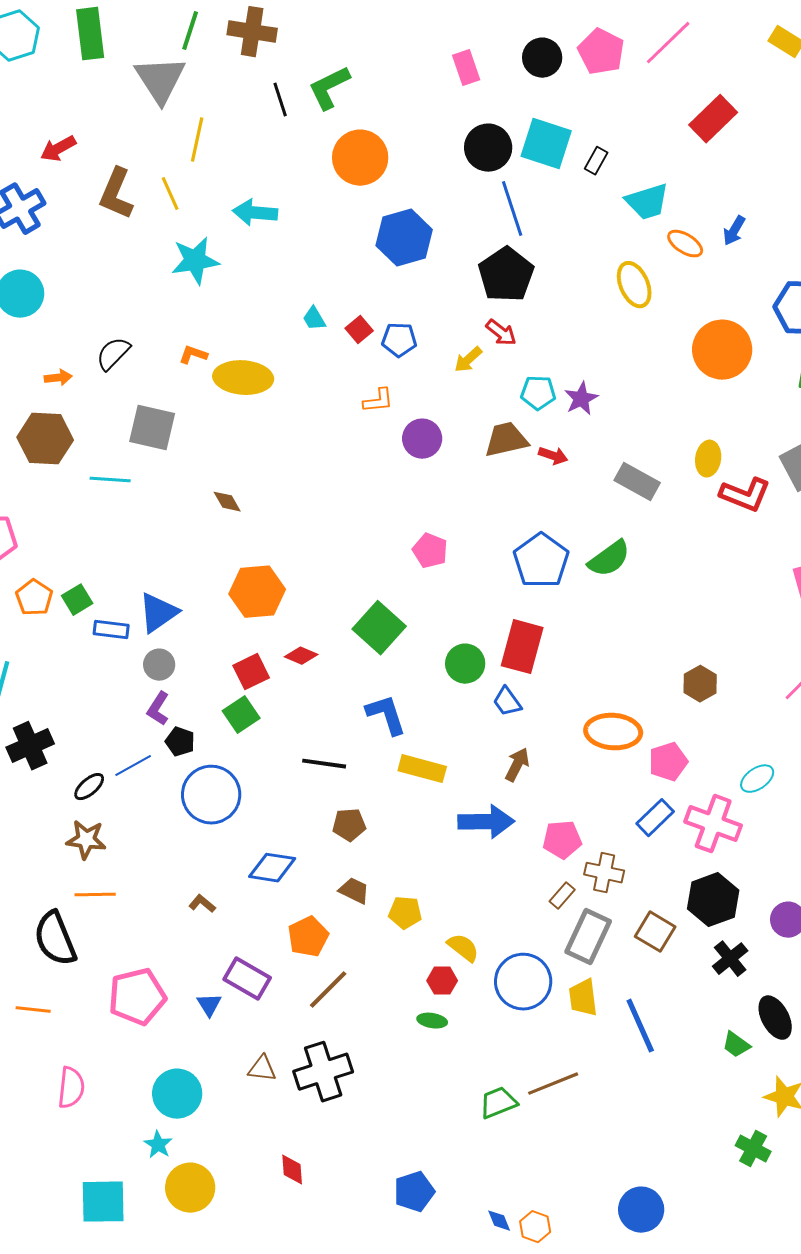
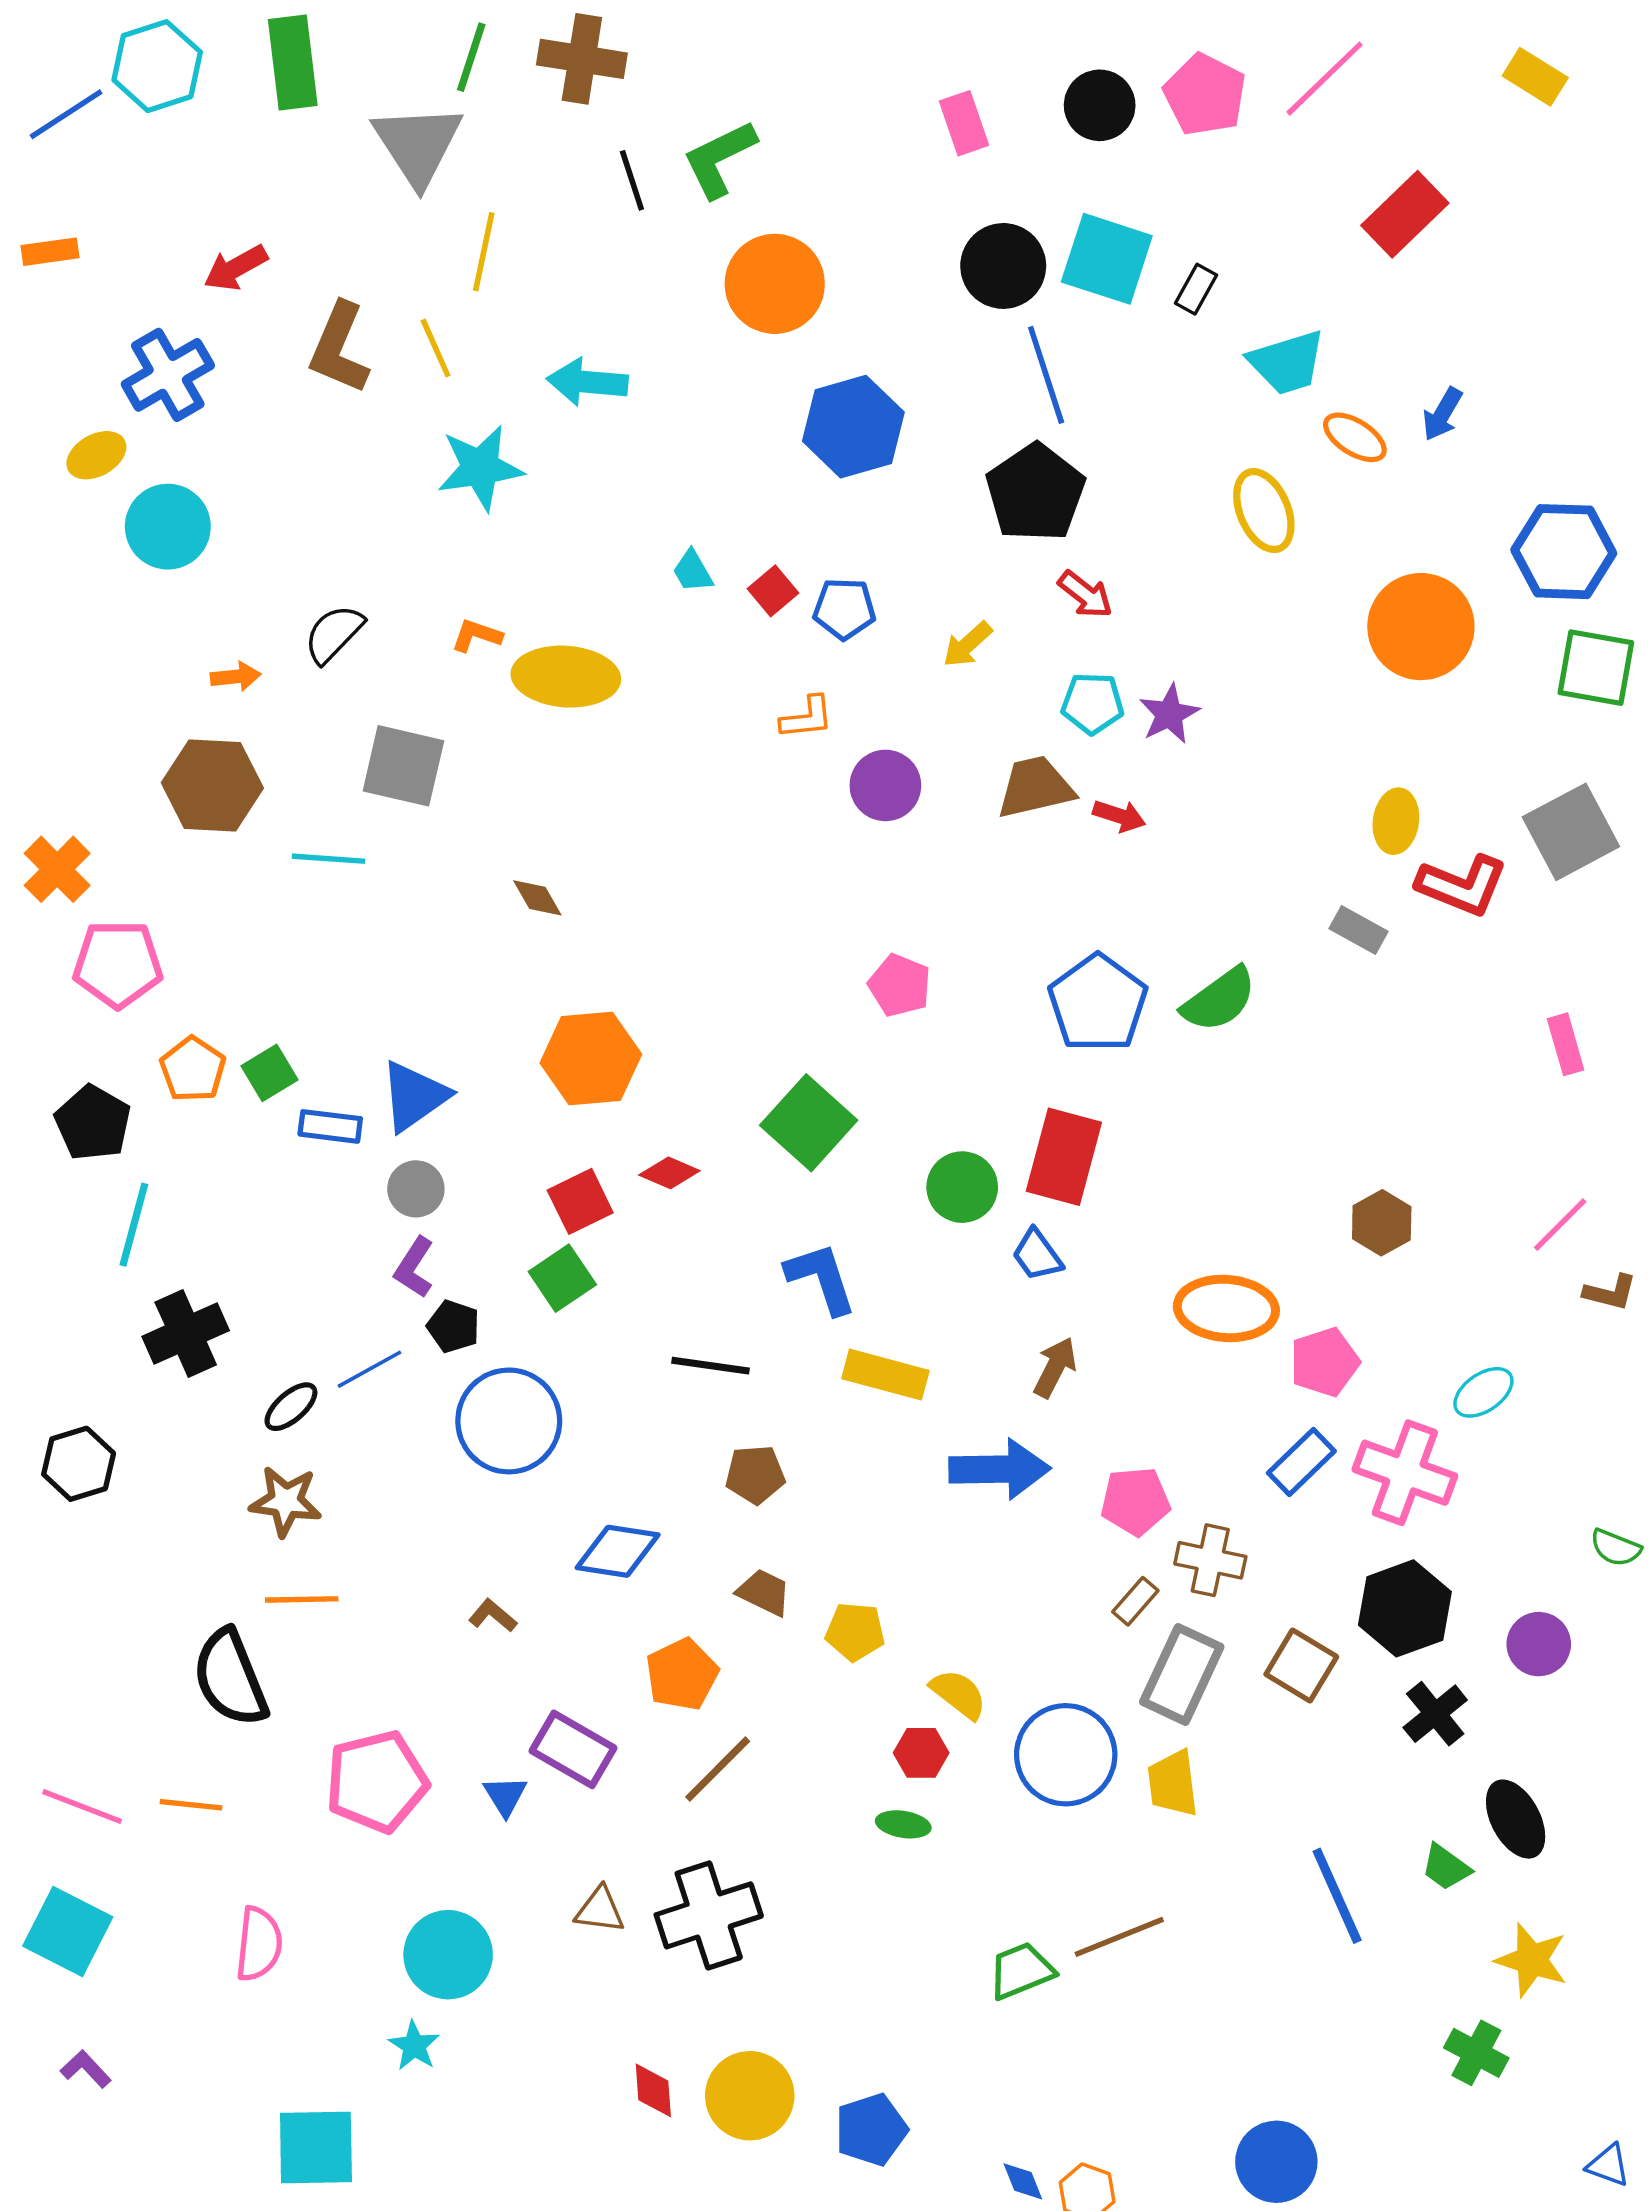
red arrow: (501, 333) -> (1085, 594), moved
gray rectangle: (637, 482) -> (1358, 930), moved, size x0.7
blue line: (640, 1026) -> (1337, 1896), moved
yellow circle: (190, 1188) -> (750, 2096), moved

